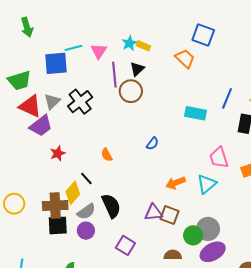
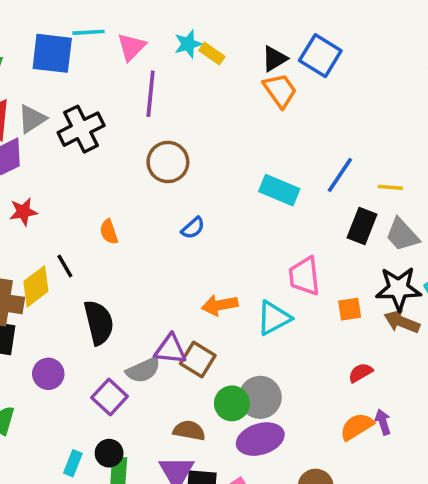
black triangle: (137, 69) -> (274, 59), moved
brown circle: (131, 91) -> (168, 162), moved
gray semicircle: (86, 212) -> (143, 370), moved
purple circle: (86, 231) -> (48, 374), moved

